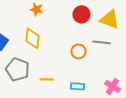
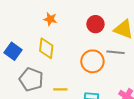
orange circle: (79, 51) -> (92, 61), size x1.5

